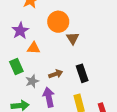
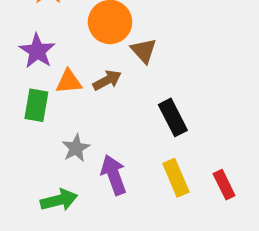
green rectangle: (16, 66) -> (36, 105), moved, turned 42
brown arrow: (56, 74) -> (107, 80), moved

